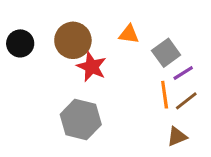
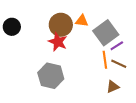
brown circle: (73, 40) -> (61, 25), moved
gray square: (166, 53) -> (106, 33), size x1.4
brown line: (186, 101) -> (119, 64), turned 63

